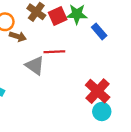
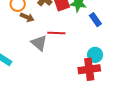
red cross: (98, 91) -> (89, 69), turned 35
cyan circle: (102, 112) -> (95, 55), moved

